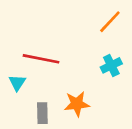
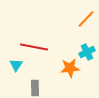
orange star: (77, 104) -> (70, 68), moved

